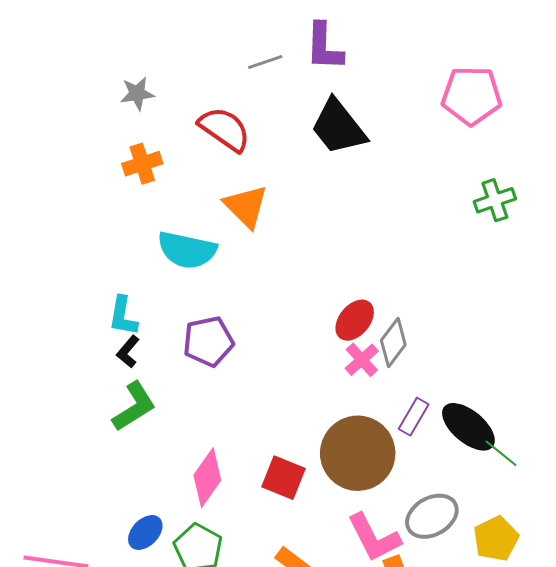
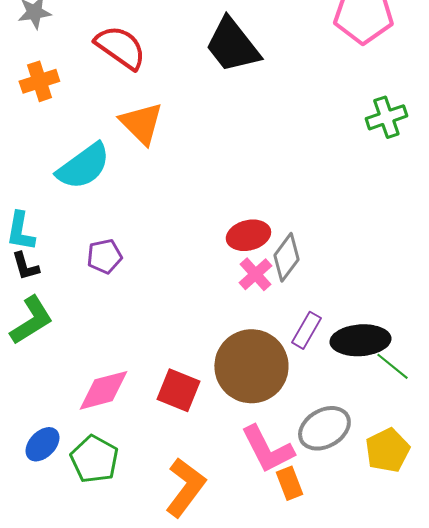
cyan semicircle: (187, 250) -> (83, 166), turned -48
red ellipse: (355, 320) -> (248, 235), turned 36
purple pentagon: (208, 341) -> (104, 256), size x0.7
black L-shape: (128, 352) -> (25, 266), turned -56
black ellipse: (468, 427) -> (360, 340), turned -44
pink diamond: (207, 478) -> (103, 390), turned 40

